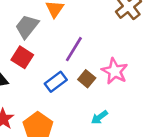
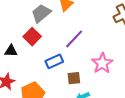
brown square: (87, 79) -> (74, 78), moved, turned 32

